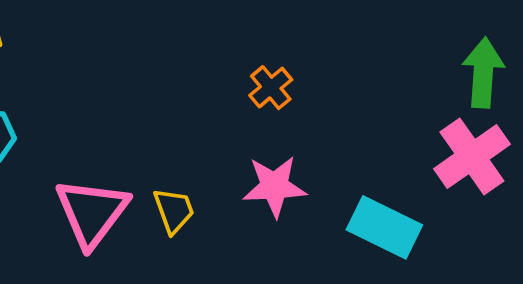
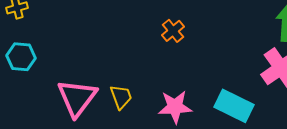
pink star: (274, 186) -> (175, 107), moved

